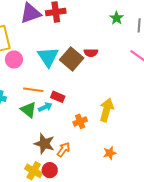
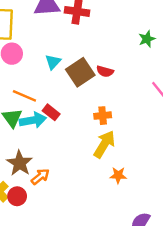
cyan triangle: (48, 57) -> (53, 62), size x0.6
cyan arrow: (45, 107) -> (33, 120), size x1.5
orange cross: (80, 121) -> (103, 116), moved
orange star: (110, 153) -> (118, 175), moved

